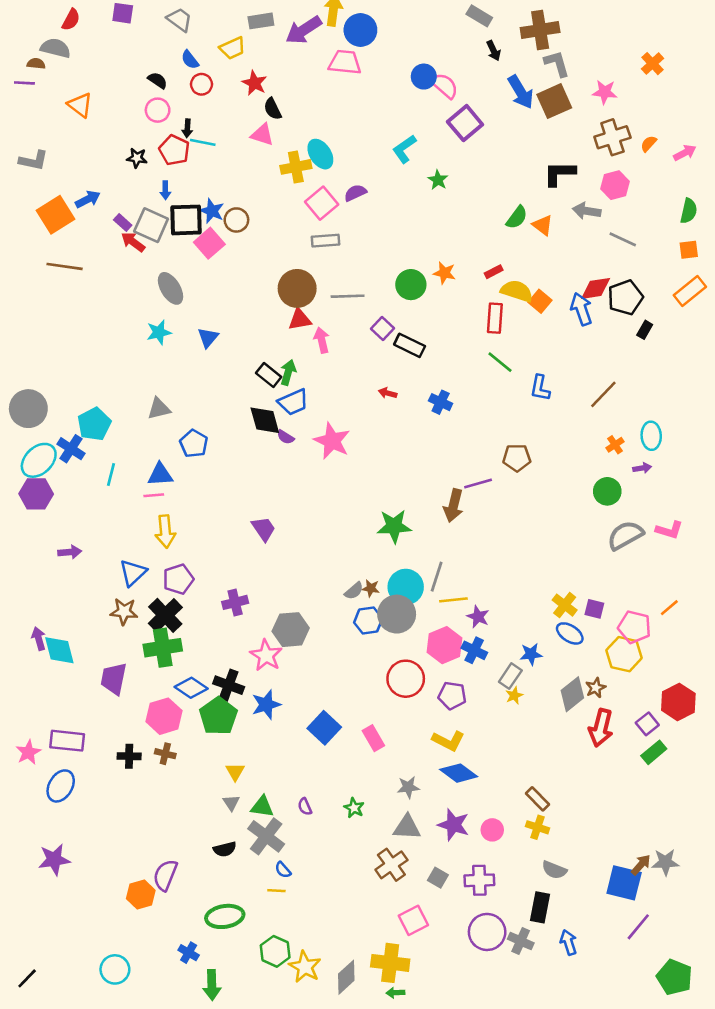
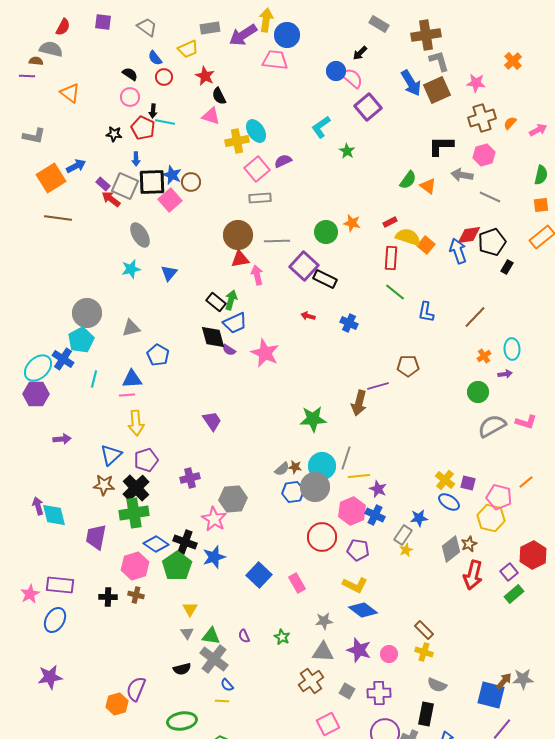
black arrow: (494, 51) -> (360, 53), moved, turned 70
purple square: (382, 329) -> (304, 266), size x1.6
gray circle: (28, 409) -> (87, 313), moved

